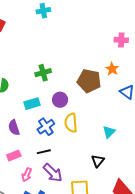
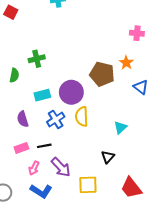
green cross: (43, 73) -> (37, 59), moved
purple circle: (60, 100) -> (71, 92), size x1.5
black line: (44, 152) -> (44, 146), moved

